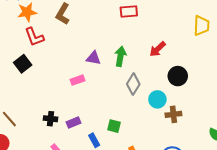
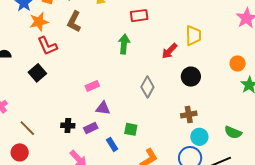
yellow trapezoid: (201, 26) -> (193, 36), moved
green arrow: (120, 56) -> (124, 44), moved
purple triangle: (93, 58) -> (103, 108), moved
cyan circle: (157, 99) -> (199, 137), moved

